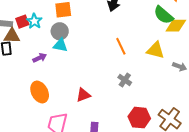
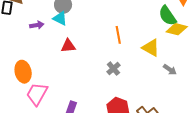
orange ellipse: (40, 92) -> (23, 72), moved
red triangle: (83, 95) -> (68, 46), moved

